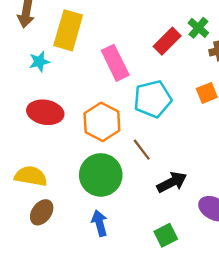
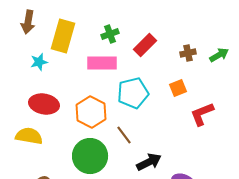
green cross: (198, 28) -> (110, 34), moved, turned 30
pink rectangle: (115, 63) -> (102, 63), turned -64
yellow semicircle: (31, 176) -> (29, 136), moved

